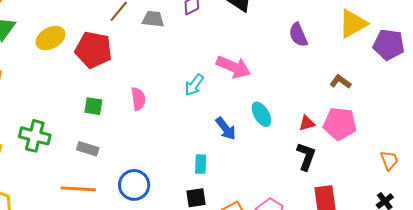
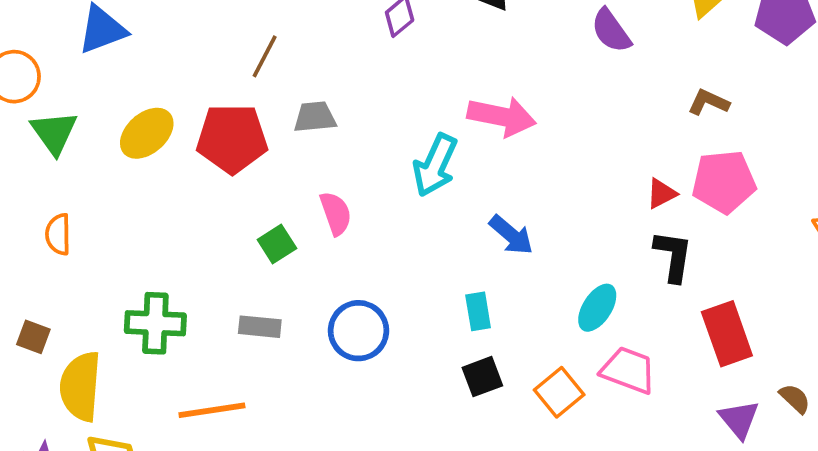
gray trapezoid: (153, 19) -> (315, 117), moved
cyan arrow: (194, 85) -> (435, 165), size x1.4
green square: (93, 106) -> (277, 244), moved, turned -30
cyan ellipse: (261, 114) -> (597, 308), moved, turned 75
blue circle: (134, 185) -> (359, 331), moved
orange line: (78, 189) -> (212, 410), moved

